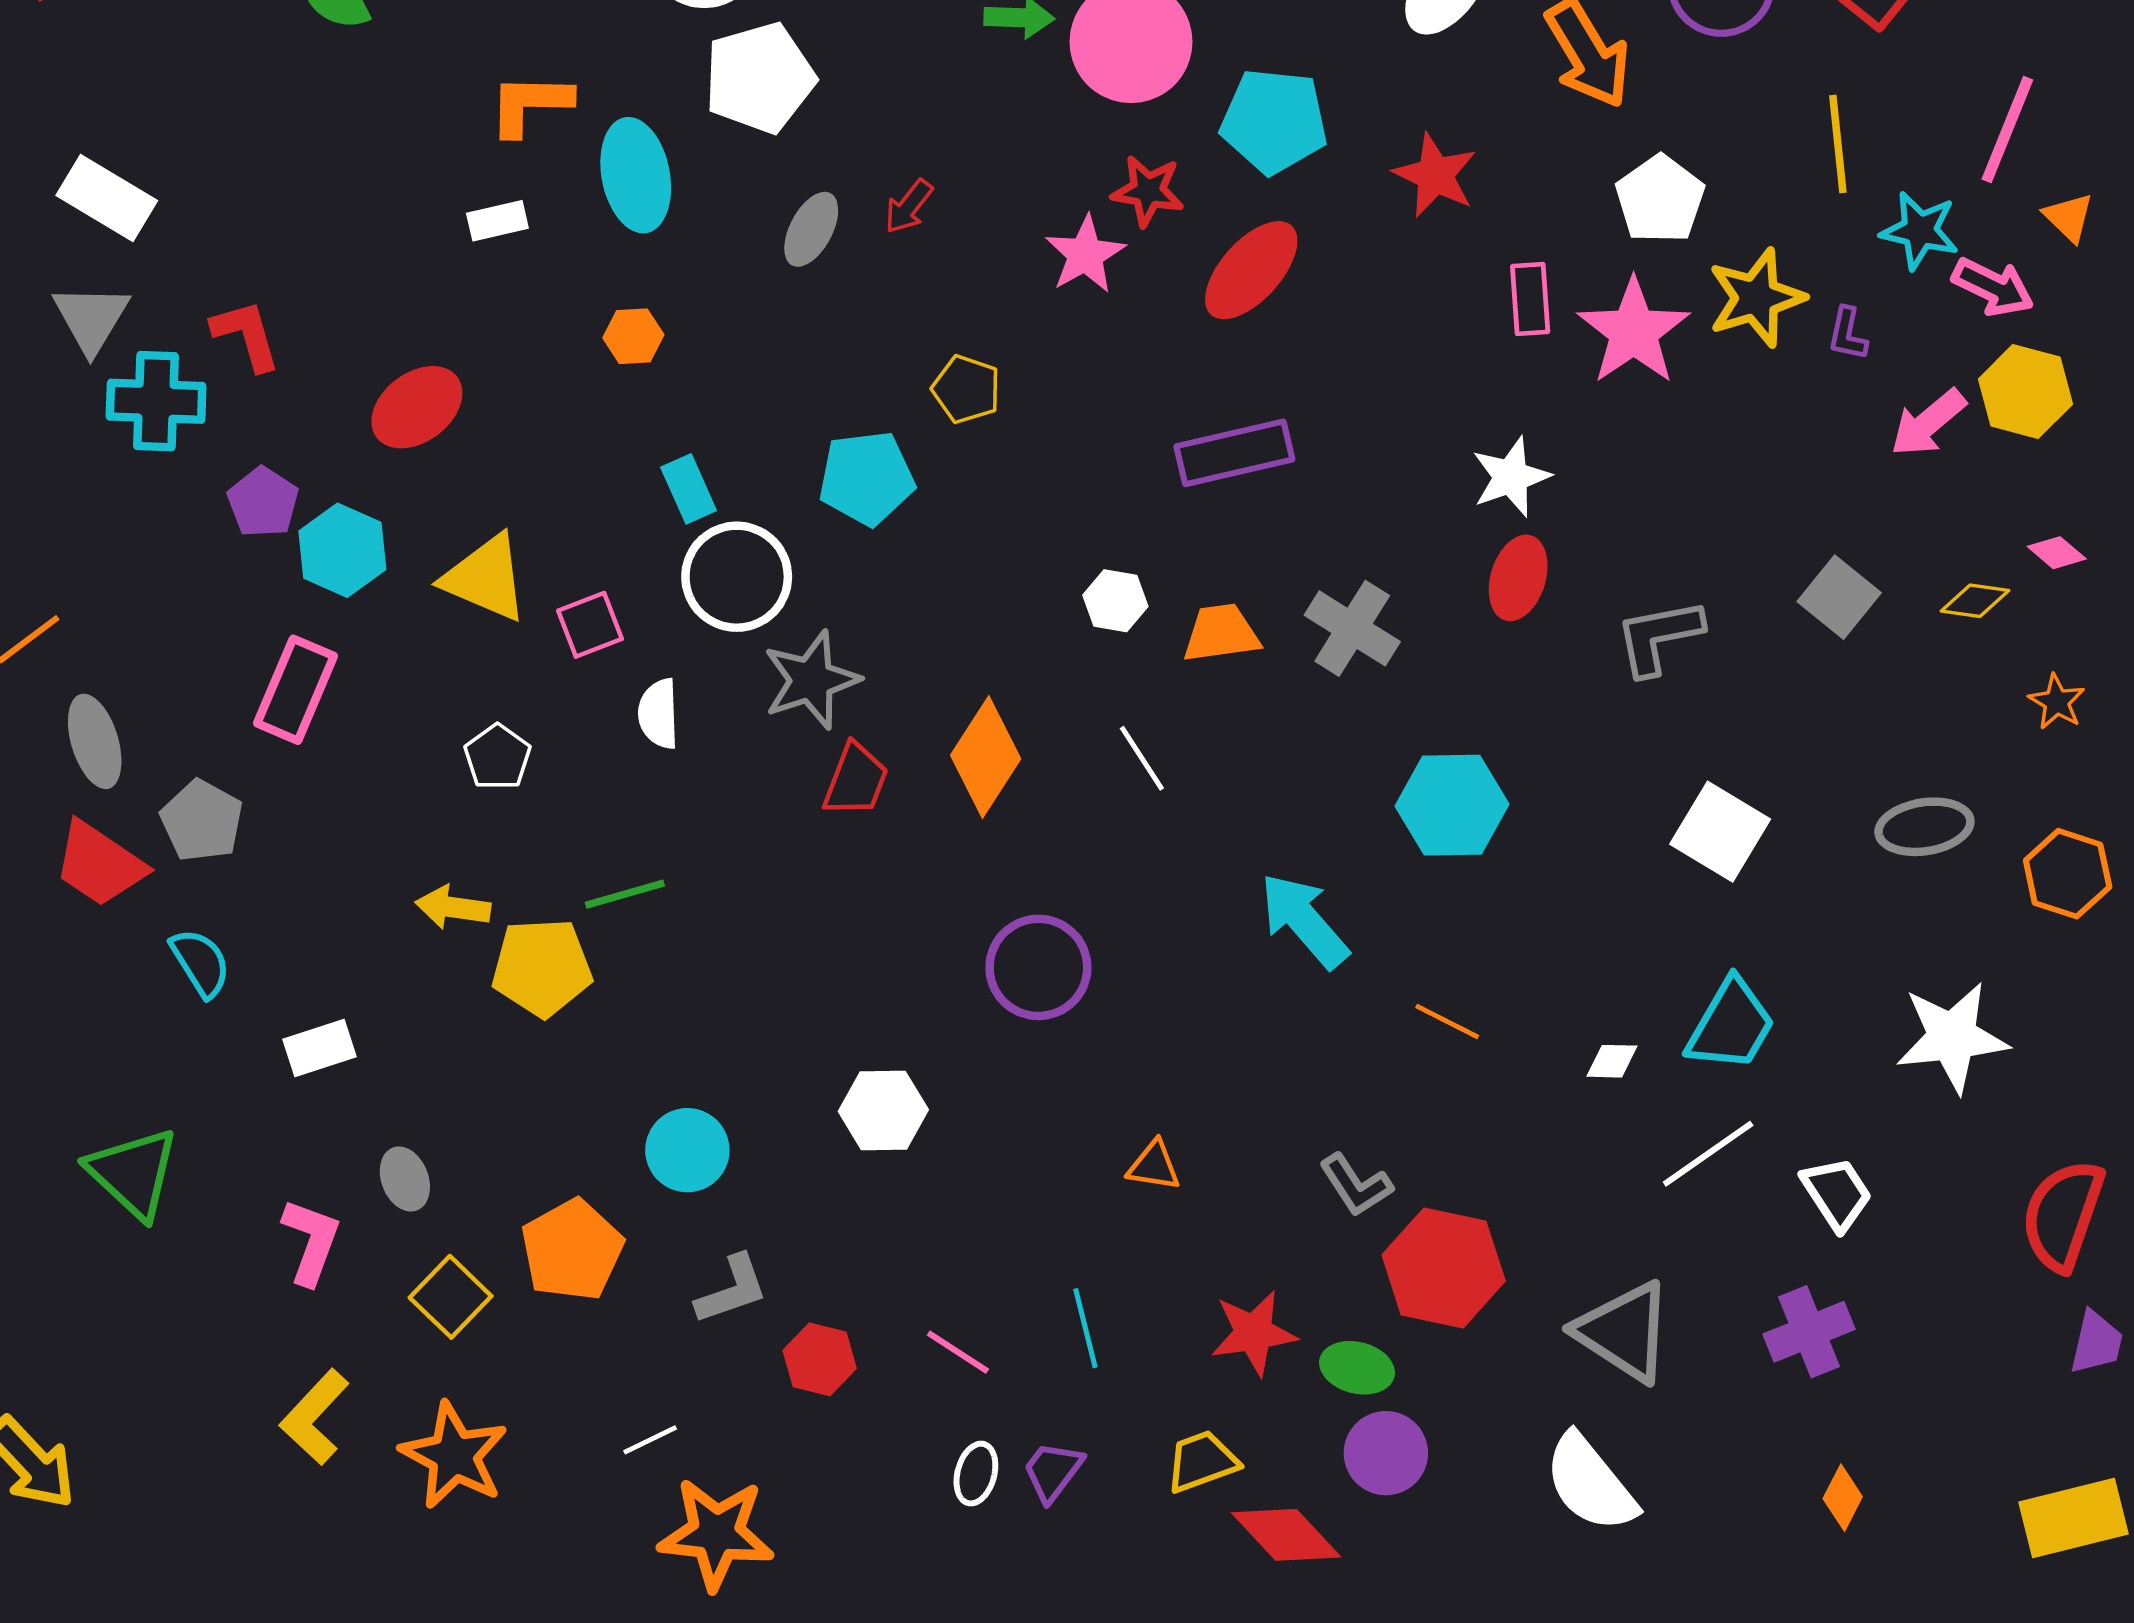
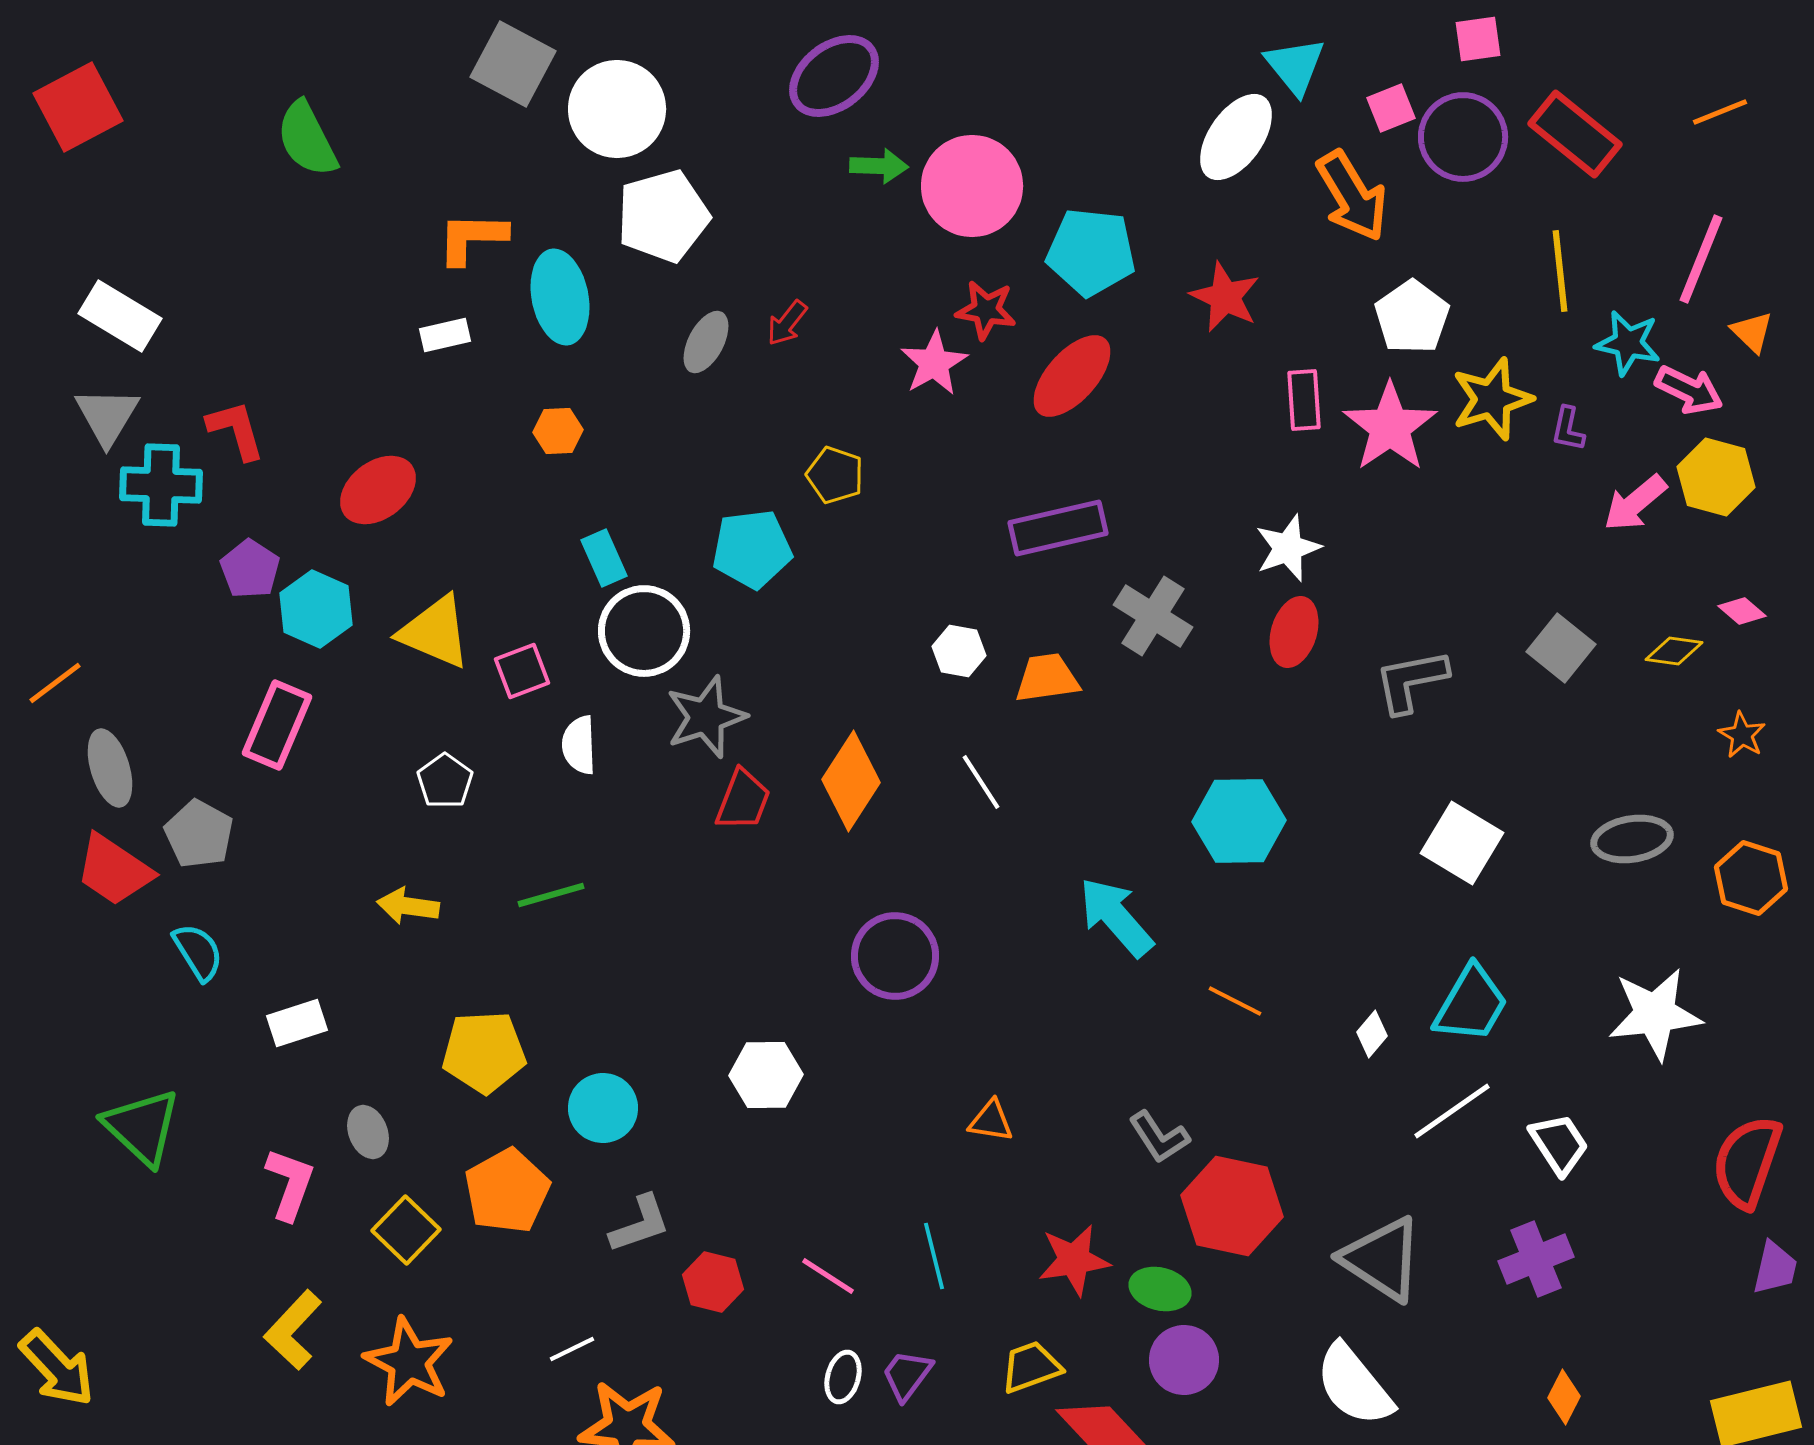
gray cross: (1352, 628) -> (1153, 616), moved
yellow pentagon: (542, 967) -> (484, 1052), moved
white diamond: (1612, 1061) -> (1372, 1034), turned -51

